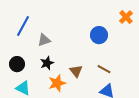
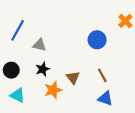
gray triangle: (44, 40) -> (39, 45), turned 32
brown line: (104, 69) -> (102, 75), turned 32

